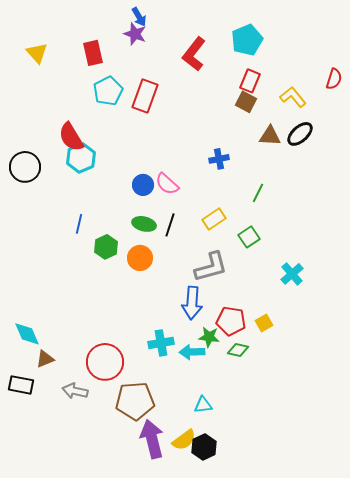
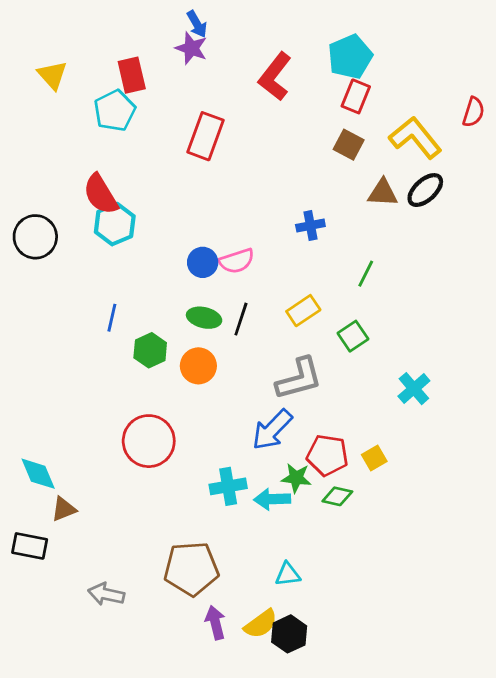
red rectangle: (250, 81) -> (356, 96), moved
cyan pentagon: (108, 91) -> (115, 111), moved
yellow L-shape: (293, 97) -> (415, 138), size x1.4
pink semicircle: (167, 184) -> (237, 261), turned -60
blue arrow: (192, 303) -> (272, 430), turned 40
red circle: (105, 362) -> (149, 441), moved
gray arrow: (75, 391) -> (106, 594), moved
purple arrow: (152, 439) -> (215, 623), size x0.6

